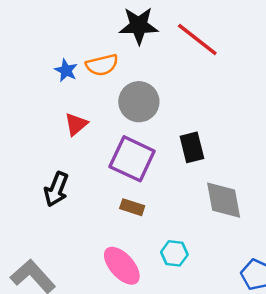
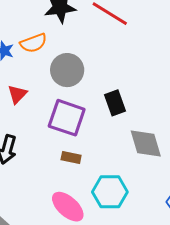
cyan hexagon: (174, 253) -> (110, 192), size x1.6

